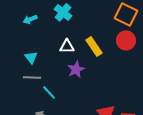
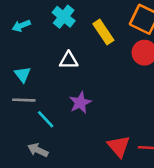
yellow rectangle: (94, 46) -> (103, 32), moved
purple star: (76, 69) -> (80, 103), moved

